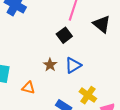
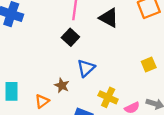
brown star: (50, 65) -> (62, 85), moved
orange triangle: (28, 88) -> (42, 101), turned -40

